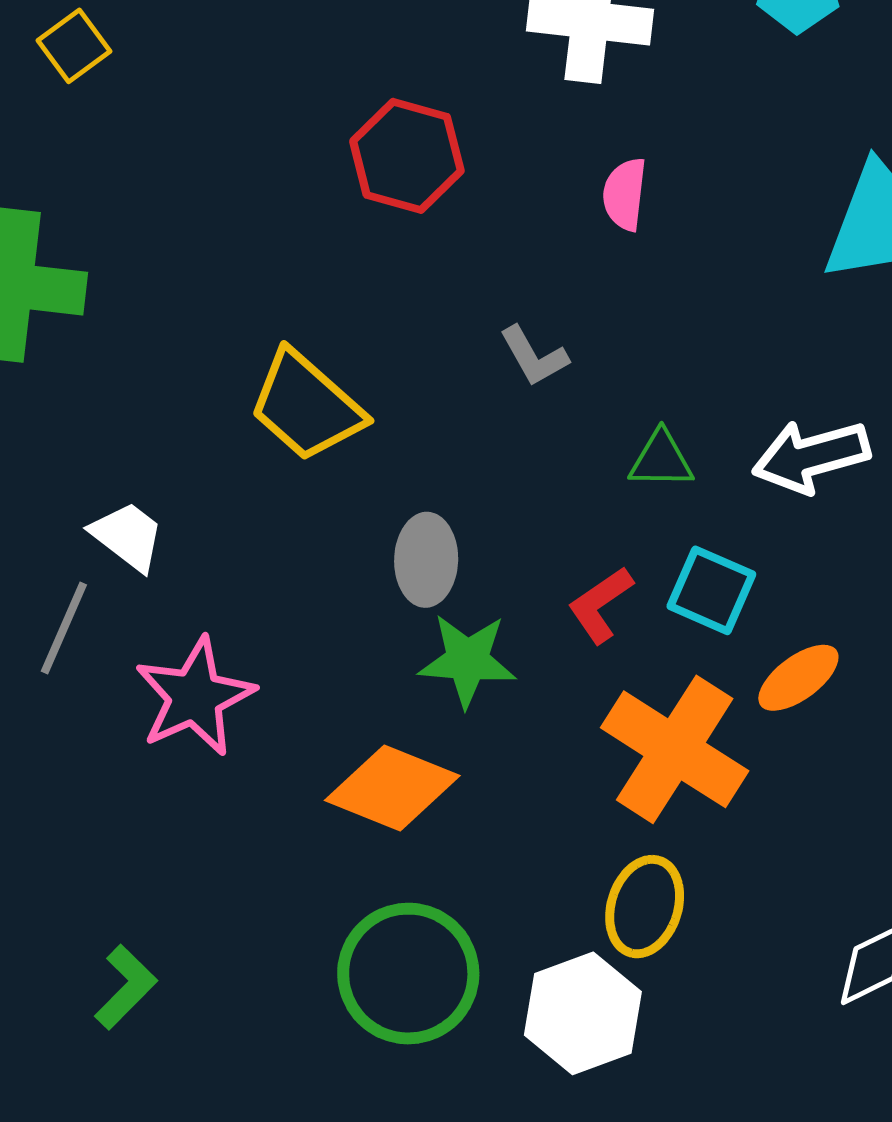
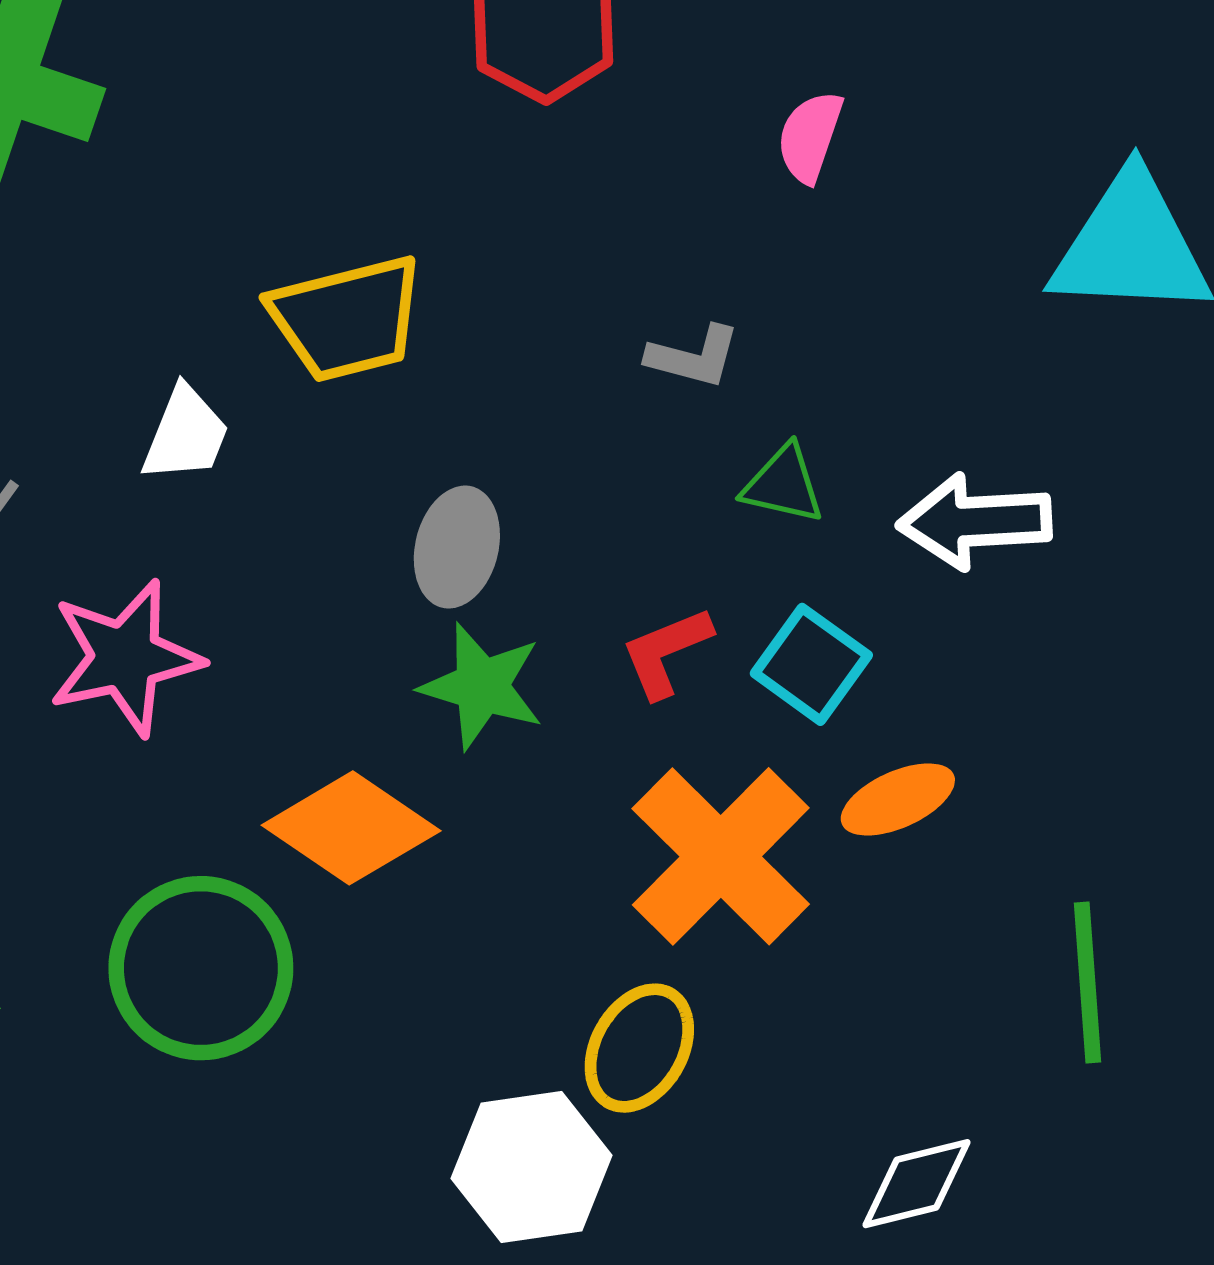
gray L-shape: (534, 356) -> (694, 357), moved, turned -58
yellow trapezoid: (306, 406) -> (347, 318), turned -68
white trapezoid: (128, 536) -> (186, 434), moved, turned 62
green circle: (408, 974) -> (201, 968), moved

